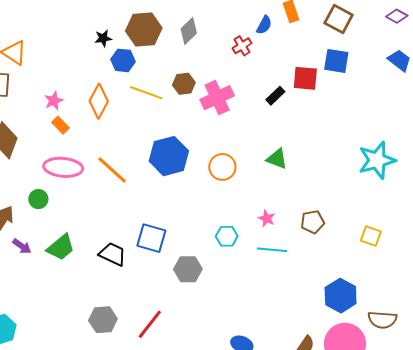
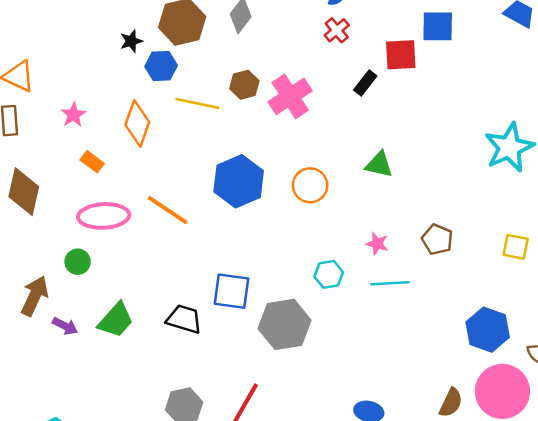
red cross: (242, 46) -> (337, 30), moved
pink star: (54, 101) -> (73, 115), moved
brown pentagon: (313, 222) -> (437, 240), turned -30
gray hexagon: (188, 269) -> (285, 324), size x1.4

